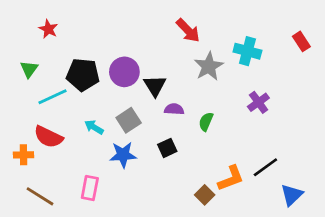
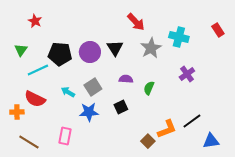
black triangle: (155, 86) -> (115, 48), moved
blue triangle: (292, 195) -> (211, 141), turned 36

